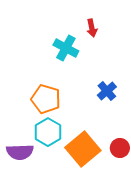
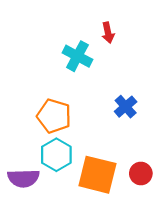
orange square: (83, 149) -> (97, 175), turned -36

